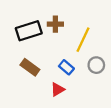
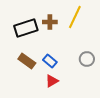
yellow line: (83, 40) -> (75, 17), moved
blue rectangle: (66, 67) -> (50, 61), moved

